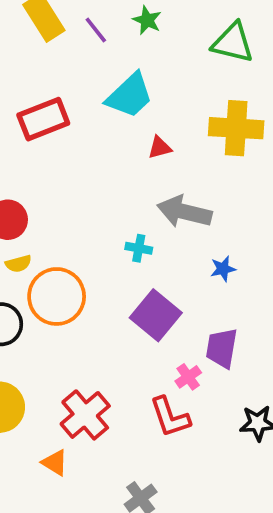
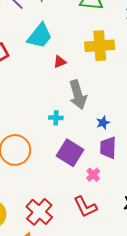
gray arrow: (184, 212) -> (78, 95), turned -112
purple trapezoid: (222, 348) -> (108, 148), moved
pink cross: (188, 377) -> (93, 175), moved

